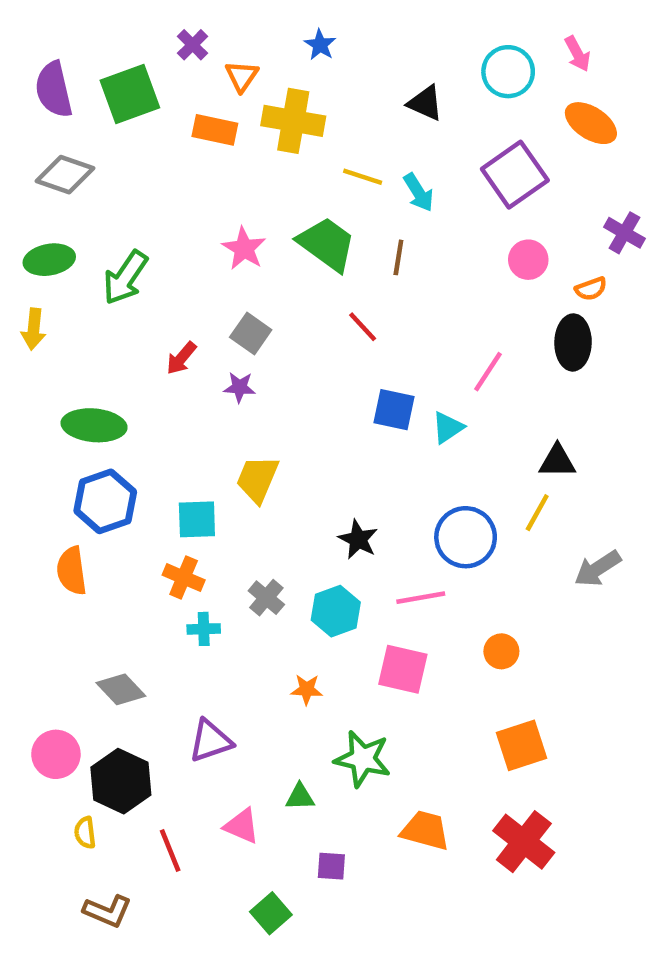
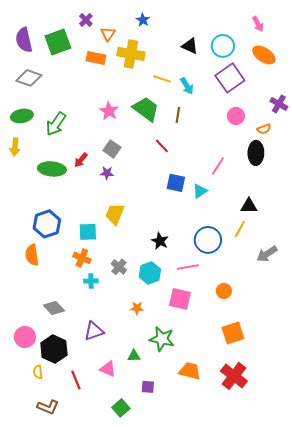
cyan circle: (508, 72) -> (223, 46), moved
green ellipse: (94, 425) -> (52, 169), moved

